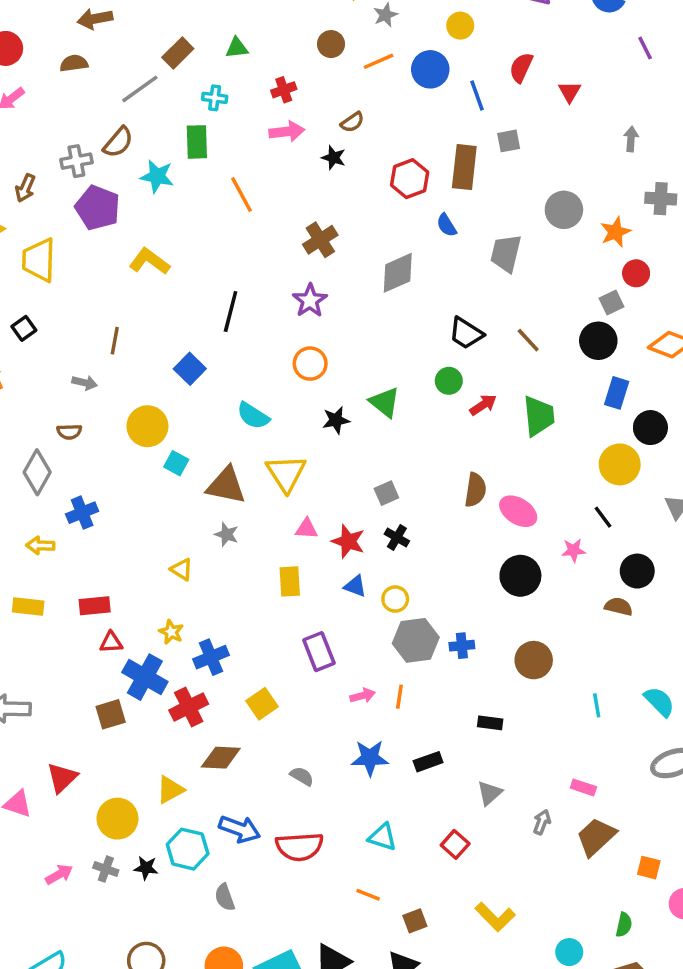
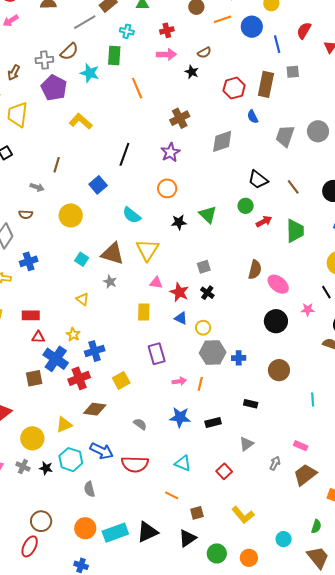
gray circle: (564, 210) -> (318, 131), moved
cyan square: (176, 463) -> (82, 259), moved

